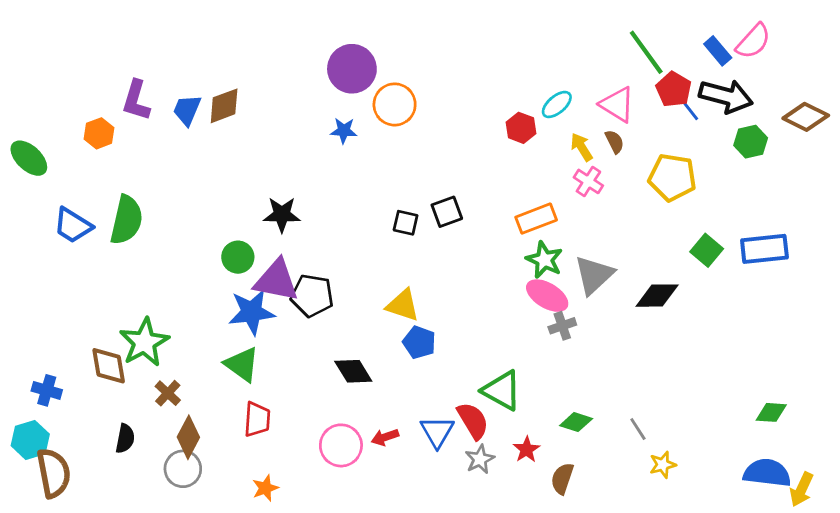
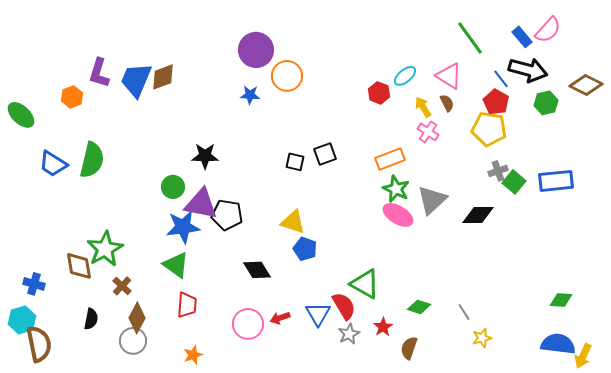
red pentagon: (674, 89) -> (496, 102), moved
blue trapezoid: (187, 110) -> (136, 80), size x1.5
gray cross: (562, 326) -> (498, 171), moved

